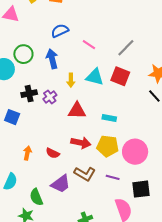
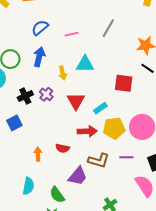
pink line: (89, 45) -> (72, 34), turned -32
blue arrow: (52, 59) -> (39, 57), turned 42
red square: (120, 76) -> (124, 83), moved
red triangle: (77, 111) -> (76, 101), turned -48
blue square: (12, 117) -> (14, 123), turned -35
cyan rectangle: (109, 118) -> (100, 108), moved, turned -32

